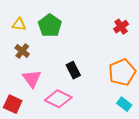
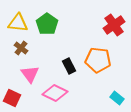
yellow triangle: (19, 24) -> (18, 23), size x1.5
red cross: (121, 27) -> (114, 25), size x1.5
orange pentagon: (122, 72) -> (98, 60), moved, turned 30

